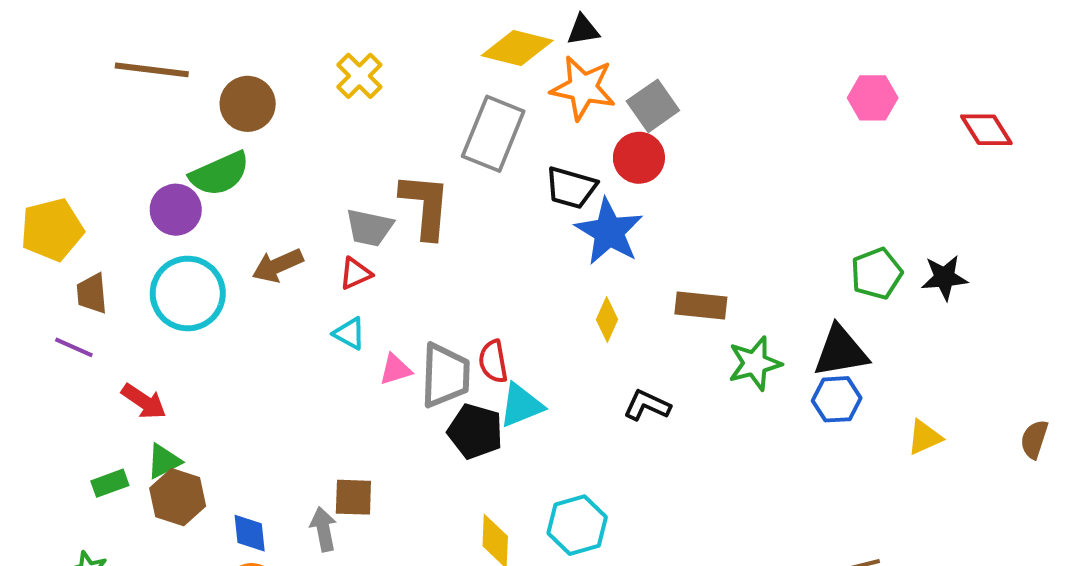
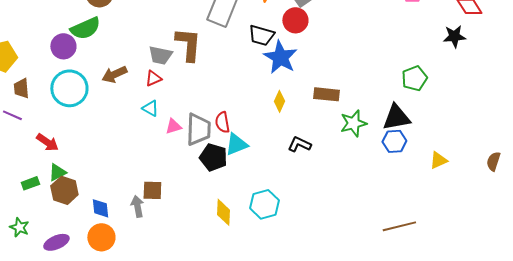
black star: (944, 278) -> (454, 36), moved

